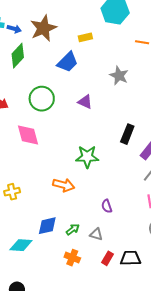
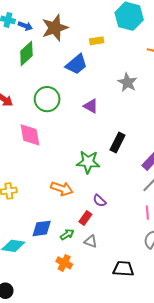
black rectangle: (127, 134) -> (118, 143), moved
purple semicircle: (107, 206) -> (100, 201), moved, turned -32
red rectangle: (107, 258) -> (85, 218), moved

